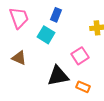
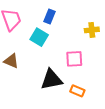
pink square: (80, 56) -> (74, 59), turned 30

